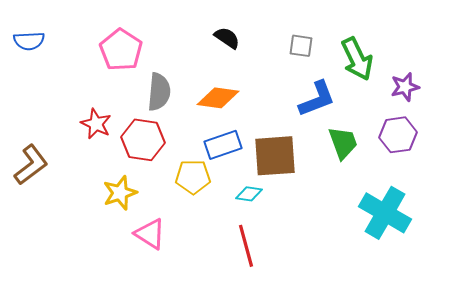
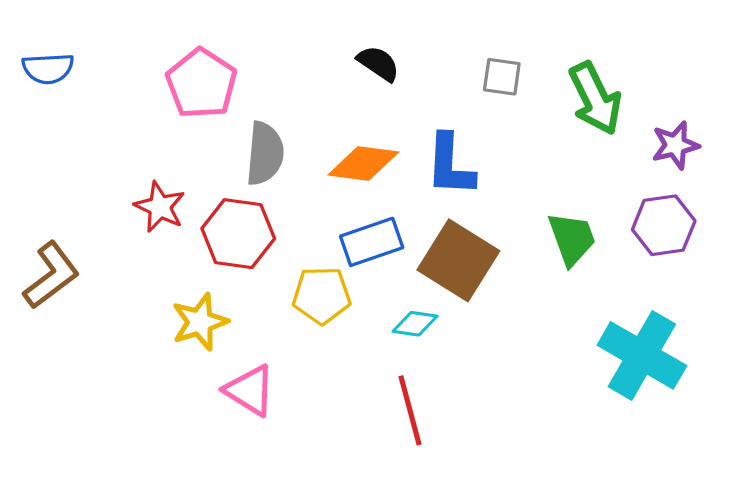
blue L-shape: (317, 99) -> (450, 165), moved, turned 114
brown square: (275, 156) -> (458, 260), turned 36

